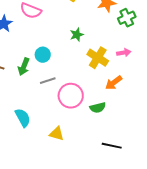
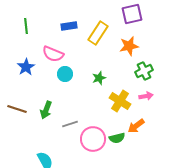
green cross: (127, 18) -> (144, 71), moved
cyan circle: (43, 55) -> (65, 74), moved
green semicircle: (98, 108) -> (117, 138), moved

